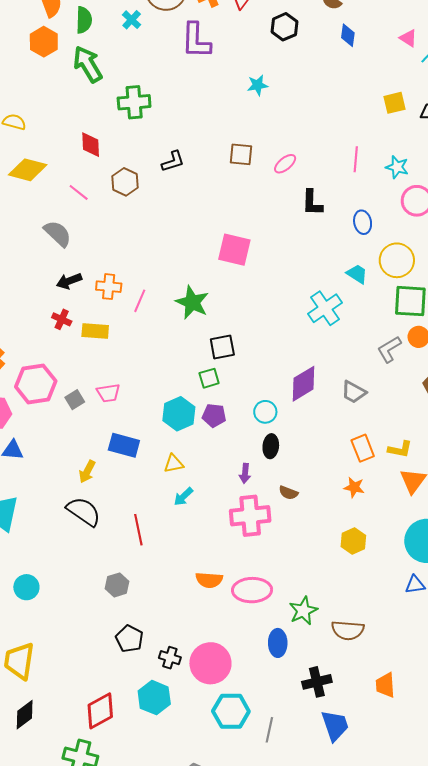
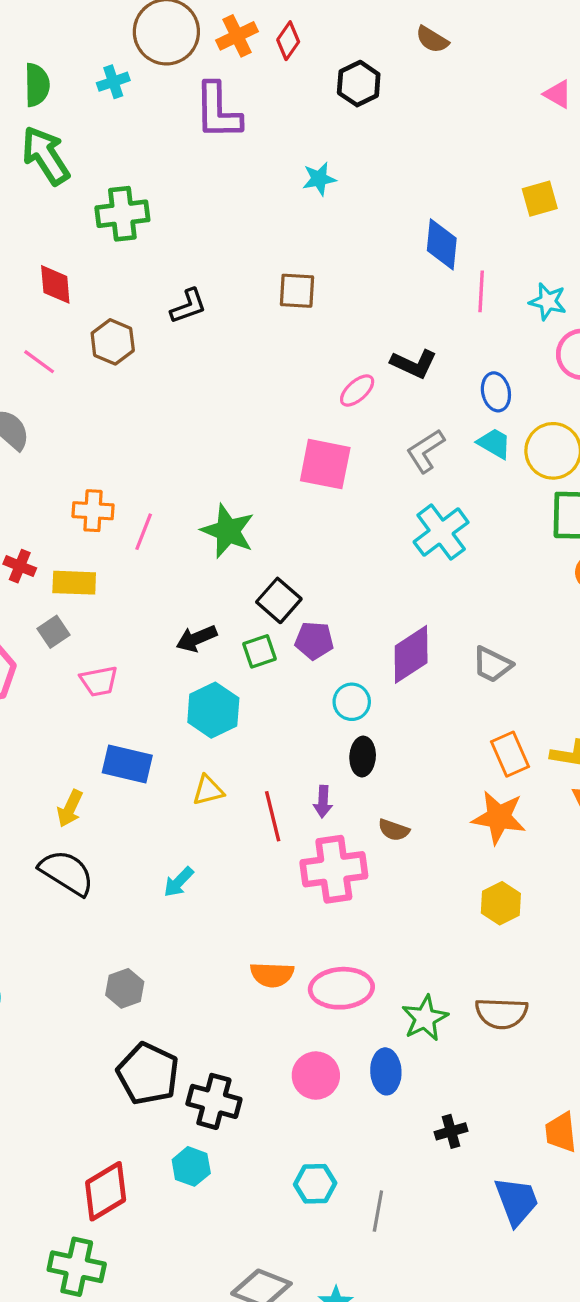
cyan cross: (132, 20) -> (113, 82), turned 30
blue diamond: (348, 35) -> (442, 244), moved, size x1.4
pink ellipse: (285, 164) -> (357, 391), moved
black L-shape: (312, 203) -> (414, 364), turned -64
pink square: (234, 250) -> (325, 464), moved
cyan trapezoid: (357, 274) -> (494, 443), moved
black arrow: (69, 281) -> (196, 639), moved
black square: (222, 347) -> (279, 600), turned -36
gray L-shape: (389, 349) -> (425, 451), moved
gray square: (75, 400) -> (53, 632), moved
purple pentagon: (214, 416) -> (314, 640), moved
orange star: (354, 487) -> (499, 817), size x1.6
cyan arrow: (183, 497) -> (179, 882), moved
red line: (138, 530) -> (273, 816), moved
brown semicircle: (348, 630) -> (502, 1013), moved
black pentagon: (129, 639) -> (148, 1074), size x1.4
black cross: (170, 658) -> (214, 1101), size x1.5
pink circle: (210, 663) -> (316, 1076), moved, size x0.7
black cross: (317, 682) -> (451, 1131), size x0.7
cyan hexagon: (154, 698) -> (191, 1166), size x0.7
cyan hexagon: (231, 711) -> (315, 1184), size x0.7
blue trapezoid: (335, 725) -> (517, 1201), moved

